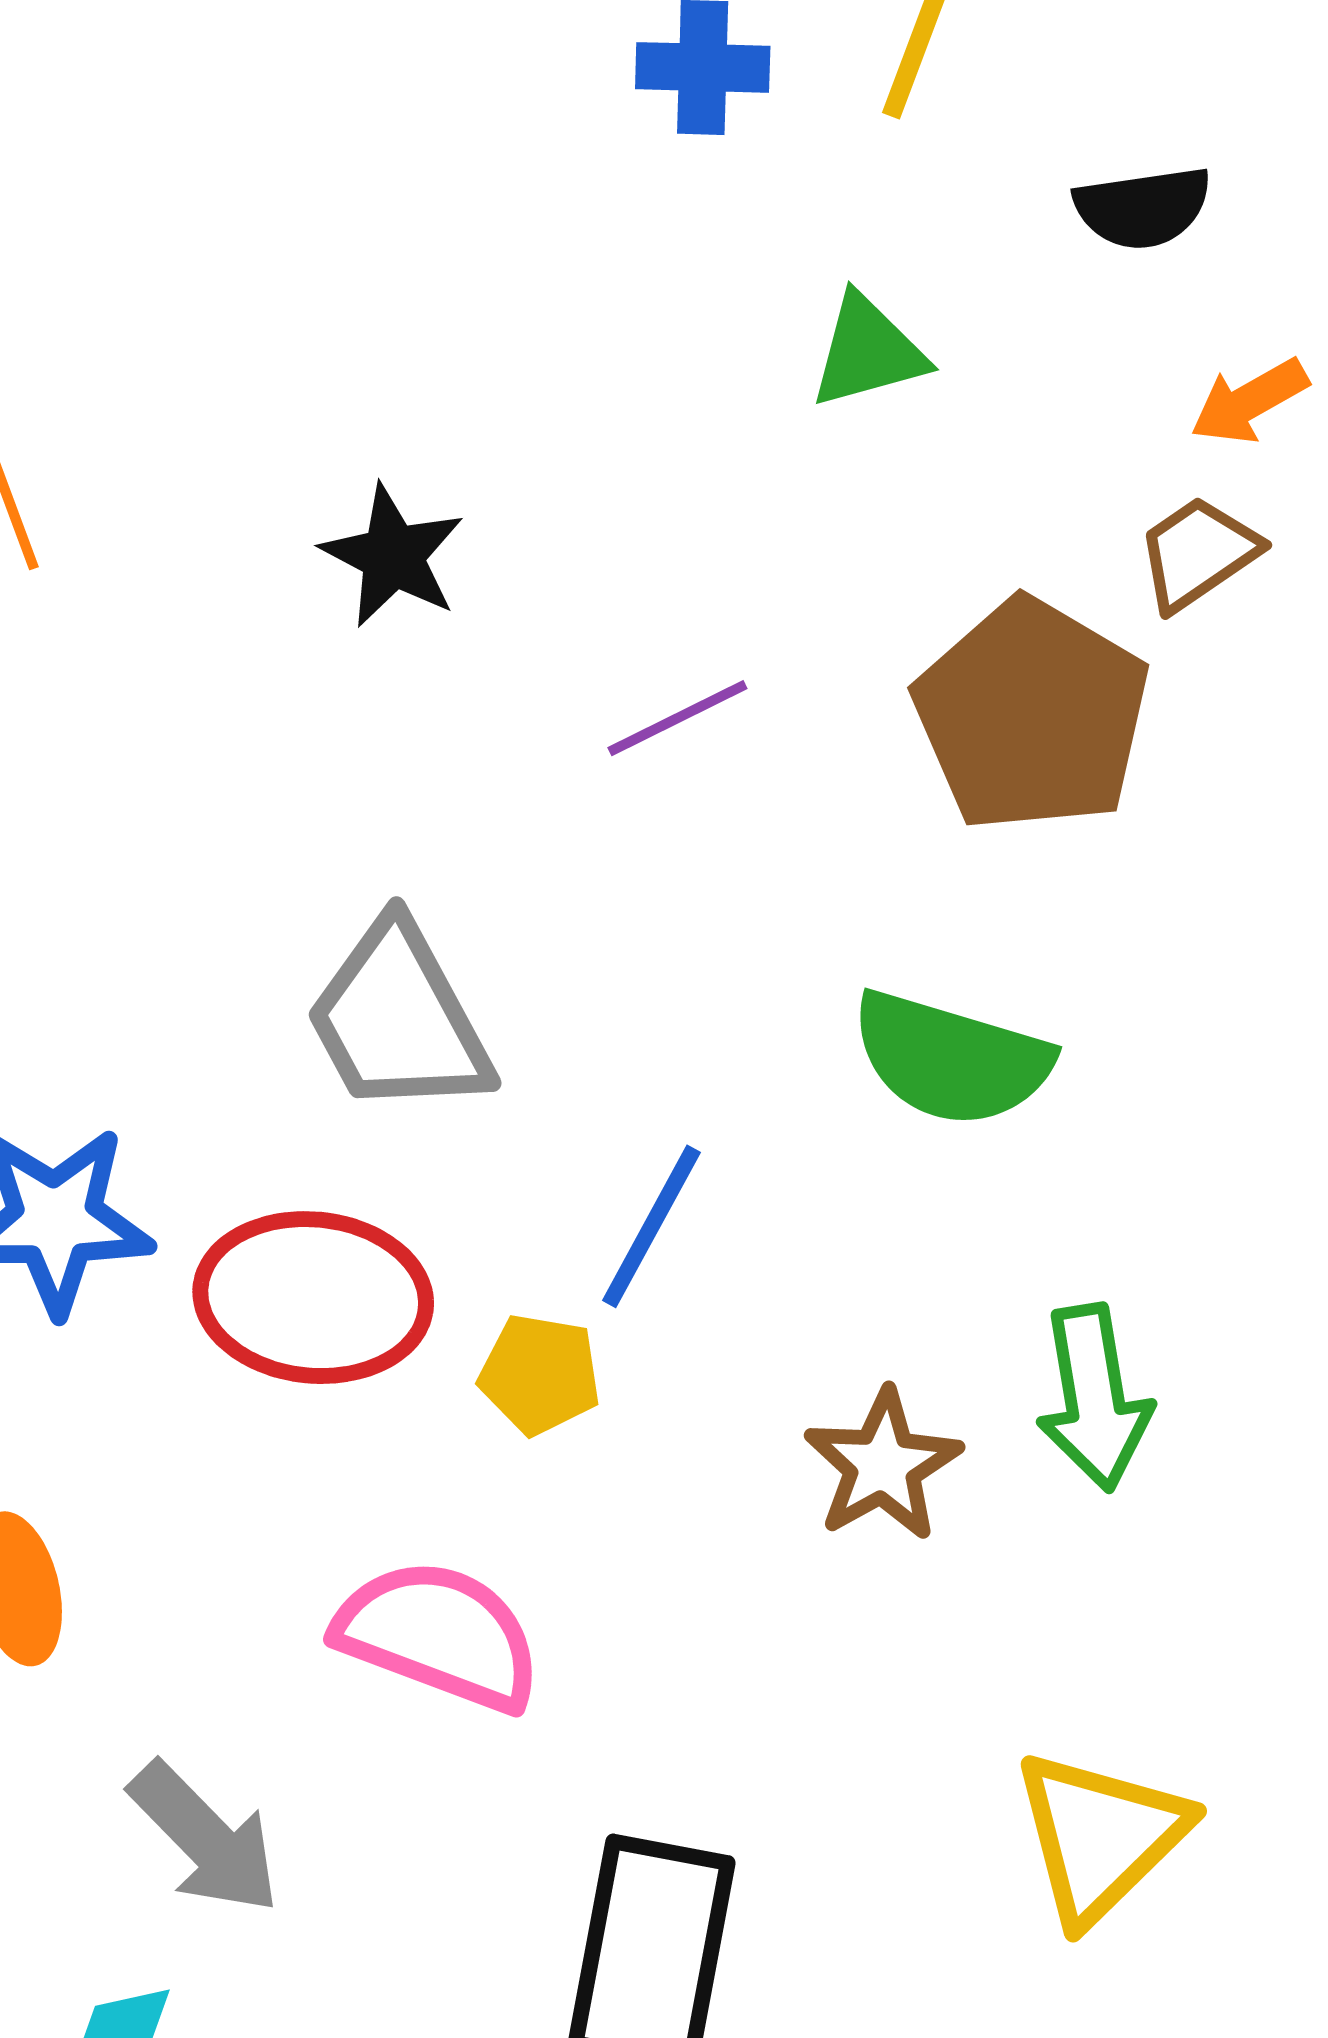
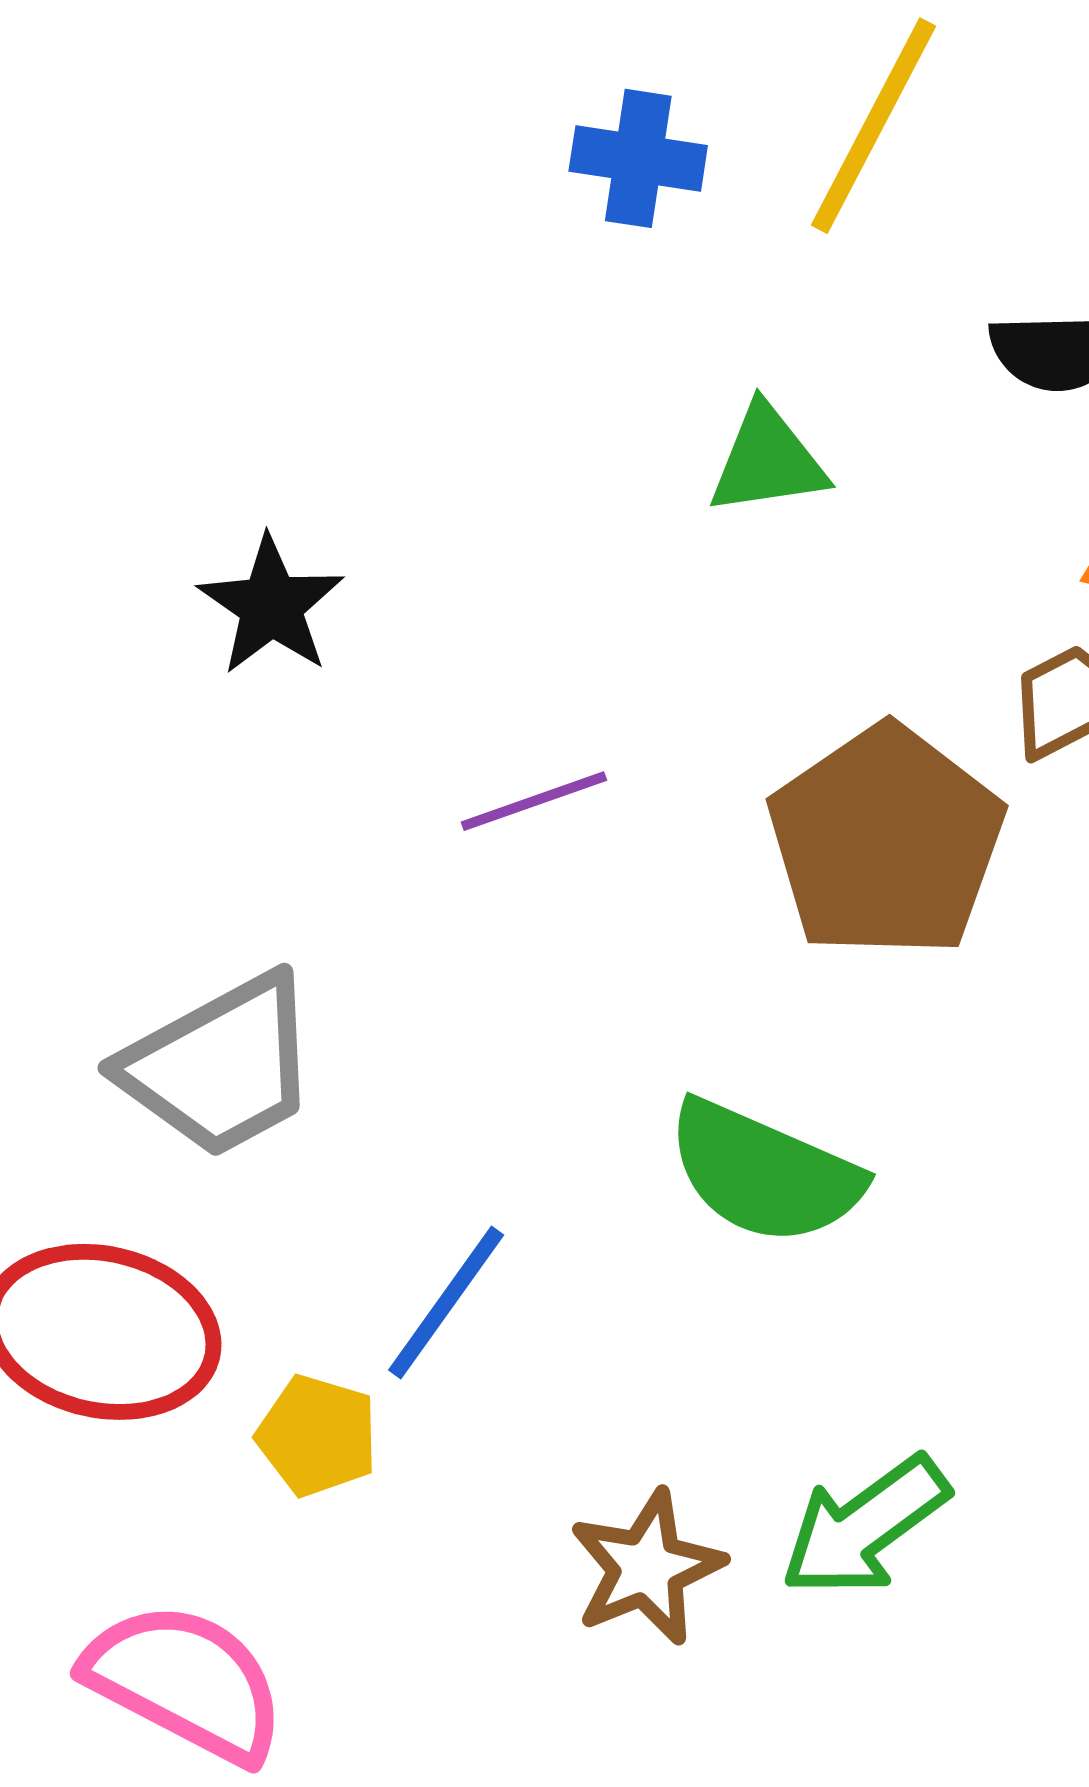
gray trapezoid: (398, 1019) -> (220, 1066), turned -97
green arrow: (1094, 1398) -> (865, 1526), turned 56

